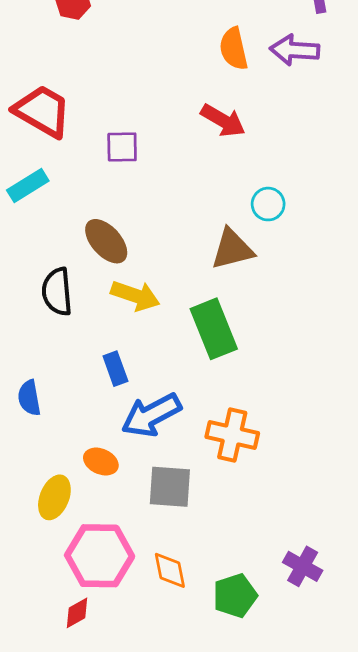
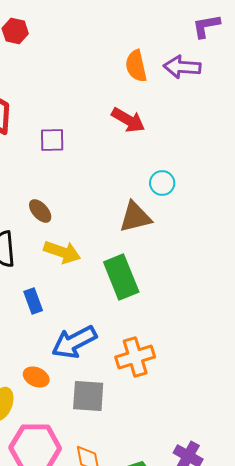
brown ellipse: (106, 241) -> (40, 211), size x0.7
blue rectangle: (115, 369) -> (33, 301), moved
orange cross: (232, 435) -> (135, 357), turned -30

